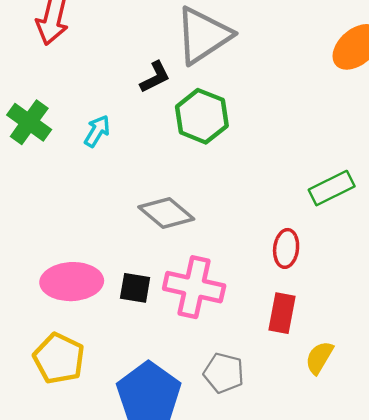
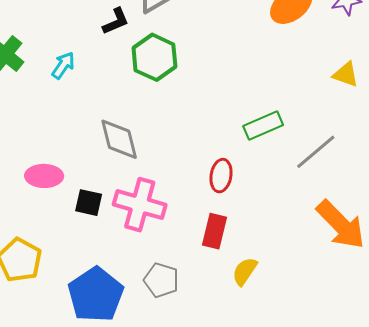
gray diamond: (166, 213) -> (119, 139), turned 33
pink ellipse: (72, 282) -> (44, 176), moved, size x0.7

